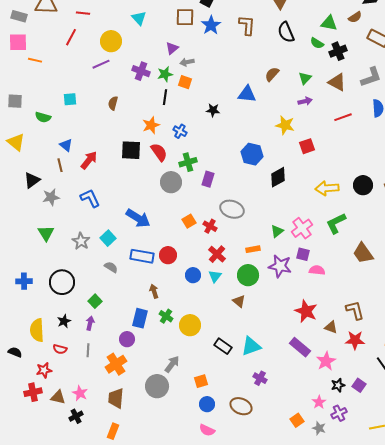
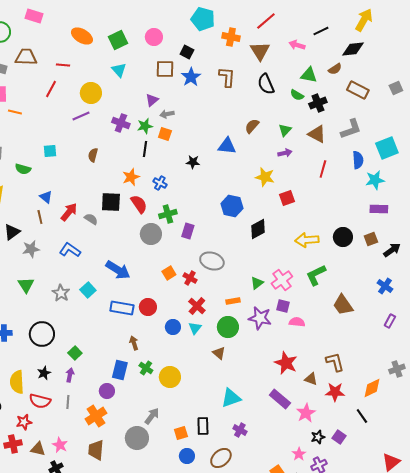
red line: (343, 117) -> (323, 169), turned -54
blue L-shape: (90, 198) -> (70, 250), turned -30
gray semicircle: (111, 267) -> (91, 219), moved
black rectangle: (223, 346) -> (203, 426), moved, turned 54
red semicircle: (60, 349) -> (40, 401), size x1.5
brown ellipse: (241, 406) -> (221, 458), turned -65

